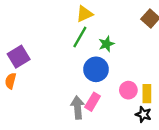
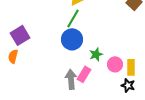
green star: (106, 44) -> (96, 54), moved
blue circle: (96, 69) -> (72, 39), moved

